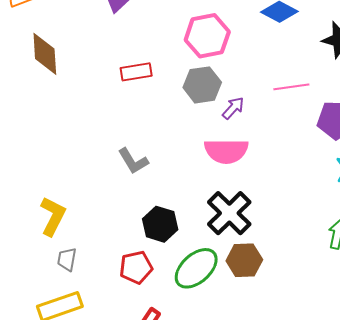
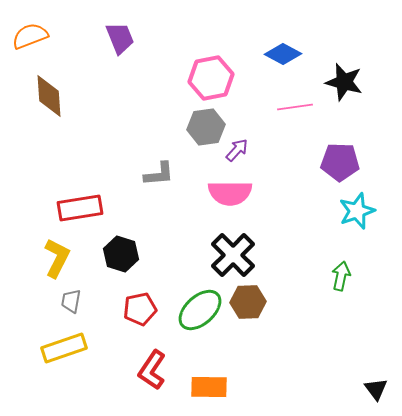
red rectangle: (136, 72) -> (80, 208), moved, size x1.4
pink line: (291, 87) -> (295, 107), moved
gray L-shape: (133, 161) -> (159, 174), moved, turned -64
black hexagon: (160, 224) -> (121, 254), moved

